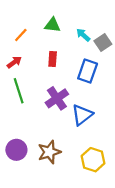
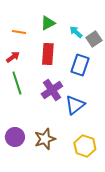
green triangle: (53, 25) -> (48, 23), turned -35
orange line: (21, 35) -> (19, 32), turned 56
red rectangle: (53, 59) -> (48, 54), size x1.5

